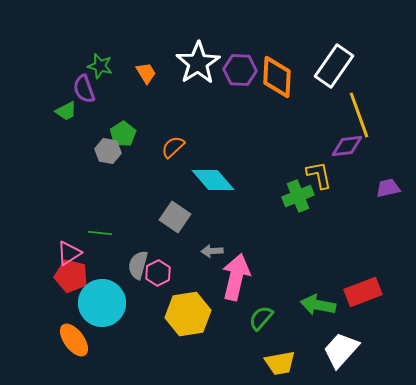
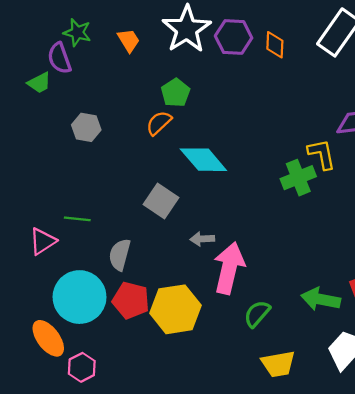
orange diamond: (277, 77) -> (275, 45), size x0.6
green pentagon: (123, 134) -> (176, 93), moved
pink hexagon: (158, 273) -> (82, 367), moved
red pentagon: (71, 276) -> (131, 300), moved

